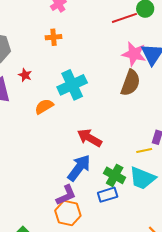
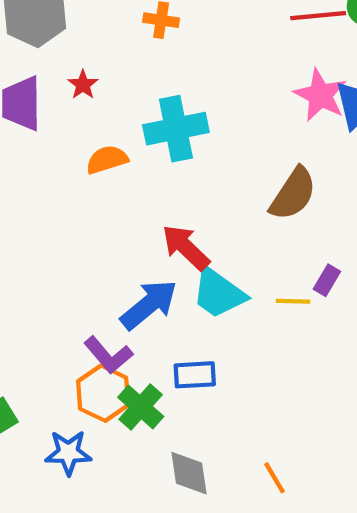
brown semicircle: (130, 83) -> (293, 194), moved
green cross: (115, 175) -> (141, 407), moved
cyan trapezoid: (142, 178) -> (219, 293), moved
purple L-shape: (66, 195) -> (108, 355), turned 60

